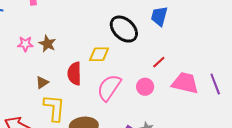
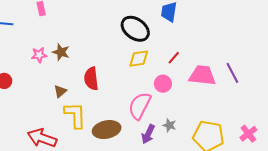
yellow diamond: (99, 54) -> (139, 59), moved
pink semicircle: (109, 88) -> (140, 106), moved

